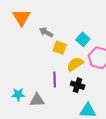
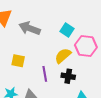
gray arrow: (46, 32) -> (30, 28), size x1.5
yellow square: (60, 48) -> (18, 61), moved

